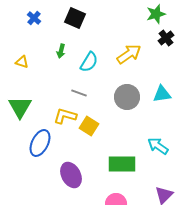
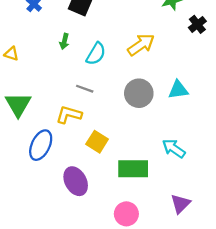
black cross: (166, 38) -> (197, 24), moved
yellow triangle: (22, 62) -> (11, 54), moved
yellow square: (89, 126) -> (97, 142), moved

